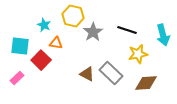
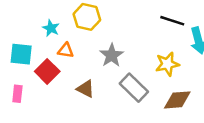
black line: (127, 30) -> (172, 21), moved
gray star: (93, 32) -> (112, 55), moved
brown triangle: (87, 74) -> (86, 89), moved
pink rectangle: (17, 78) -> (17, 94), turned -40

